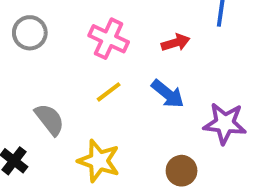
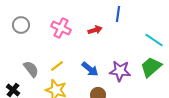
yellow line: (109, 92) -> (57, 66), moved
blue arrow: (168, 94) -> (90, 69), moved

